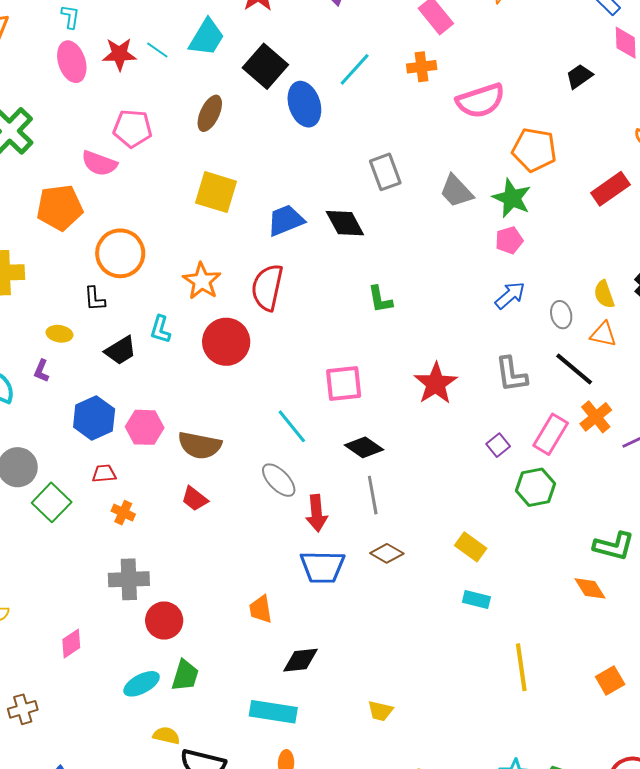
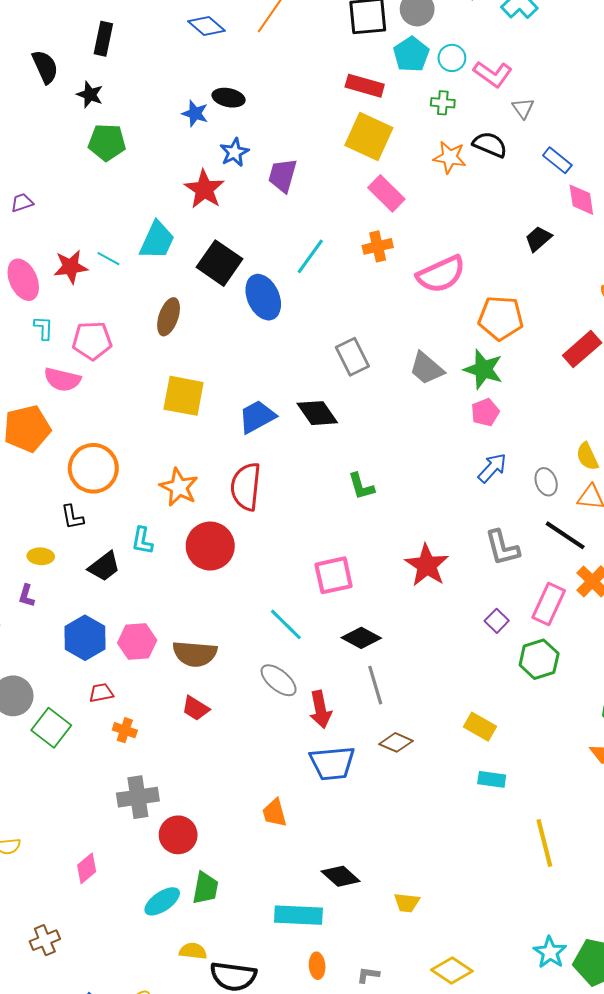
cyan L-shape: (70, 17) -> (44, 328), moved
black diamond: (300, 660) -> (341, 876), moved, turned 54

